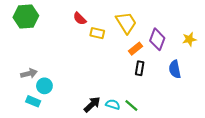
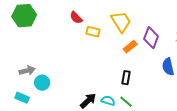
black rectangle: (140, 68) -> (126, 78), moved
cyan rectangle: (33, 101) -> (22, 98), moved

